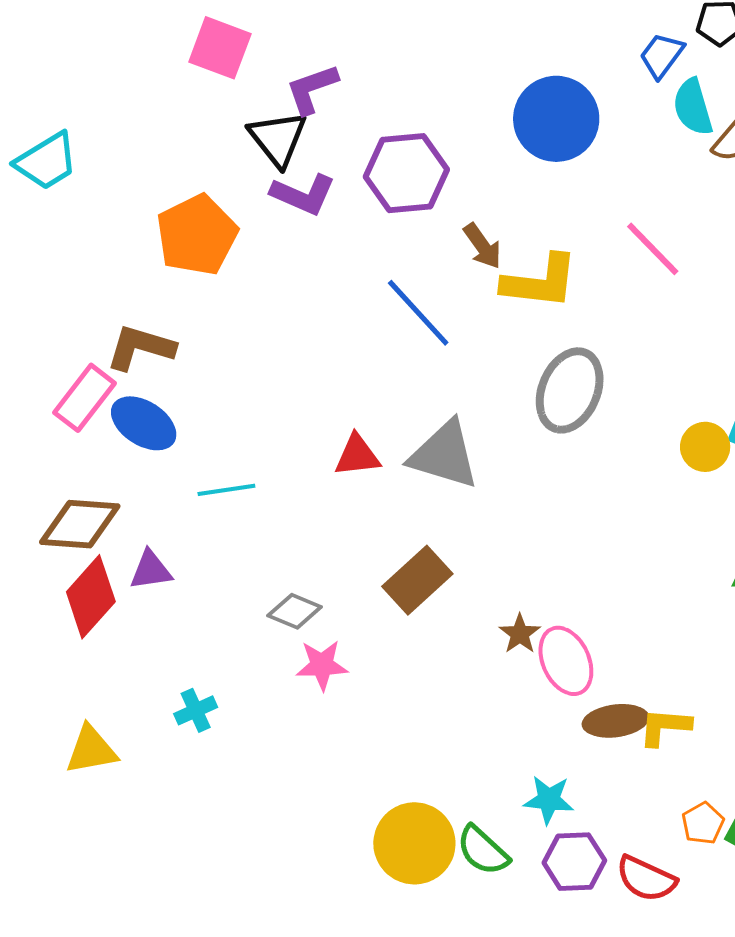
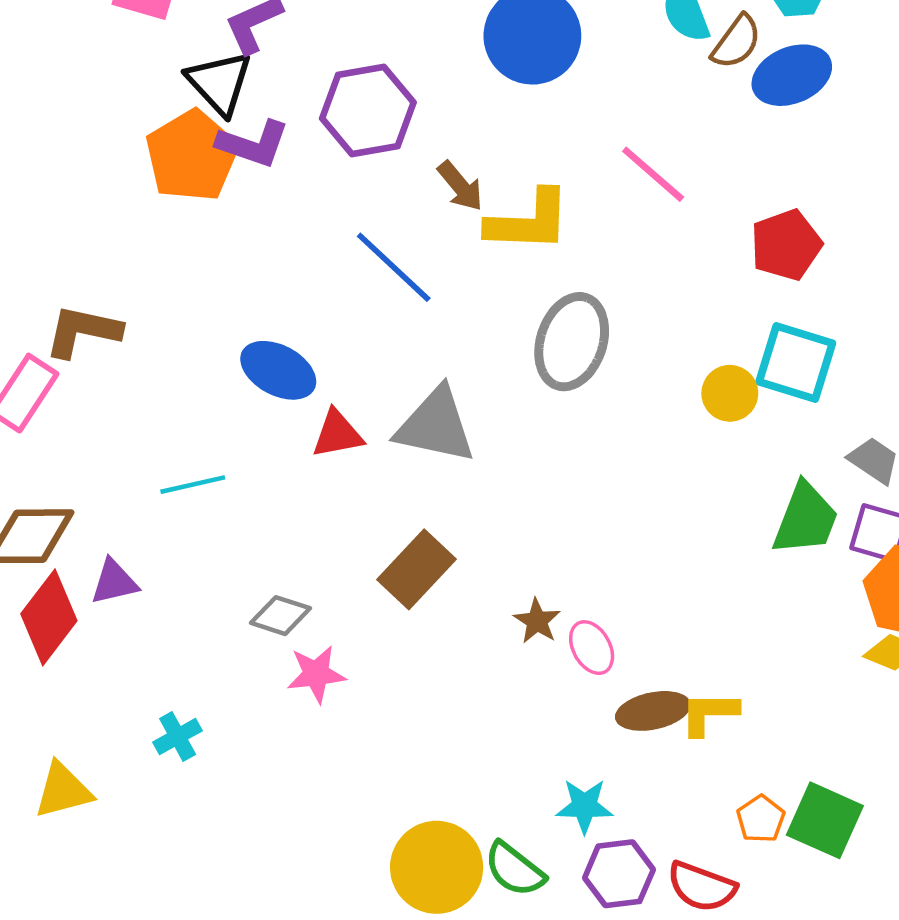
orange pentagon: (197, 235) -> (192, 156), moved
blue ellipse: (144, 423) -> (278, 370), moved
pink ellipse: (566, 661) -> (592, 648), size x0.7

